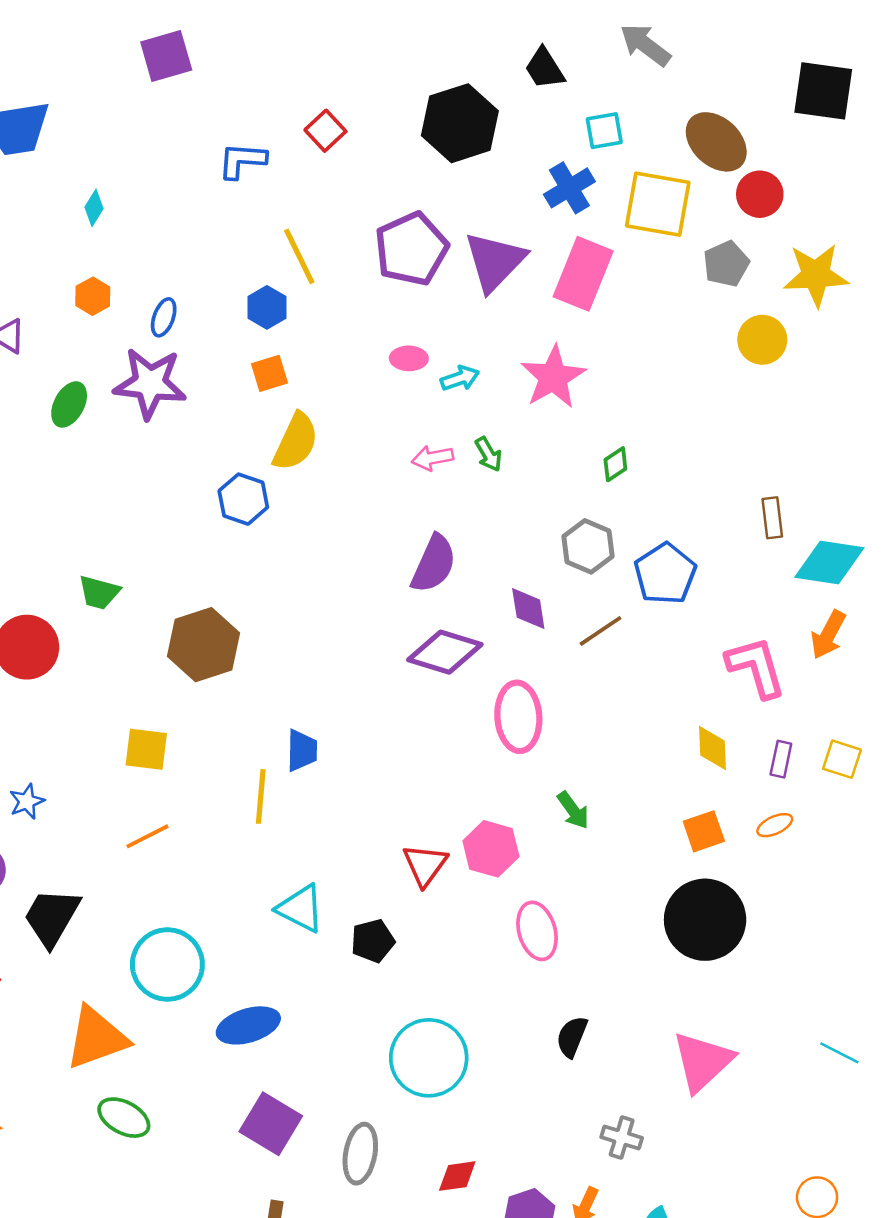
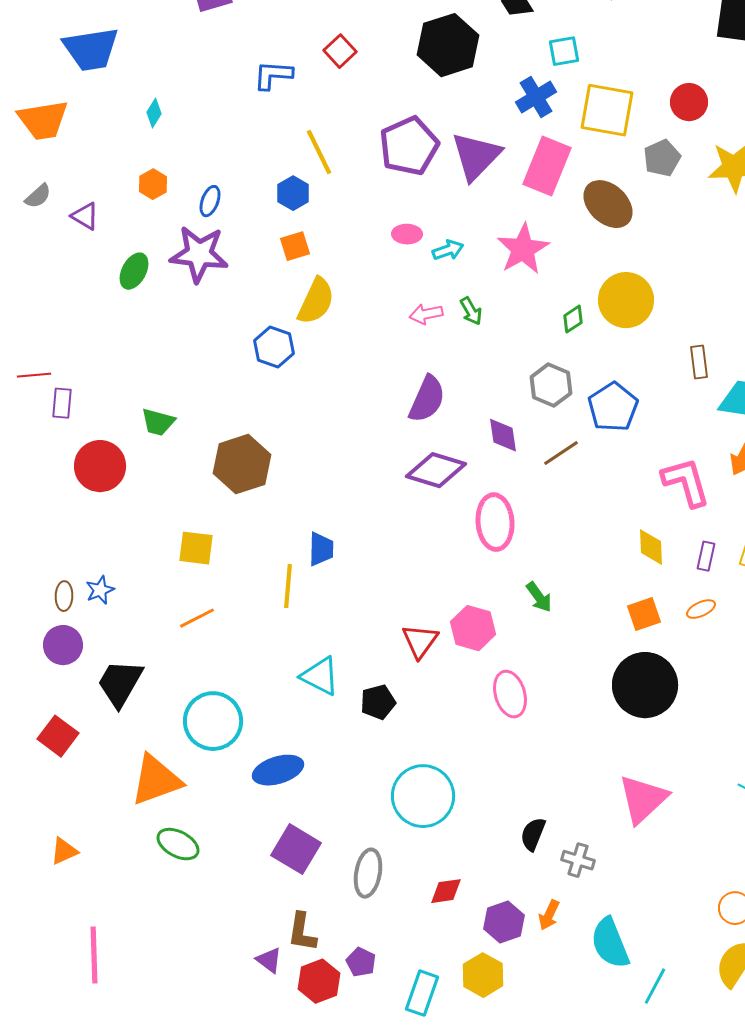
brown ellipse: (716, 142) -> (608, 204), moved
yellow circle: (762, 340) -> (626, 300), moved, size x1.4
black semicircle: (572, 1037) -> (533, 834), moved

